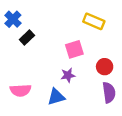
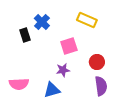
blue cross: (13, 19) -> (42, 22), moved
black rectangle: (27, 38) -> (25, 35), turned -64

